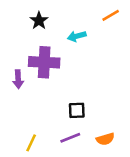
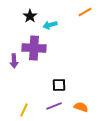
cyan arrow: (77, 36) -> (50, 25), moved
orange semicircle: (105, 139) -> (81, 107), turned -144

